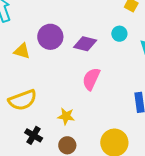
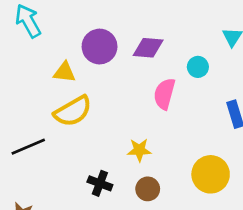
cyan circle: (119, 34) -> (198, 67), moved
yellow semicircle: (23, 100) -> (73, 111), moved

